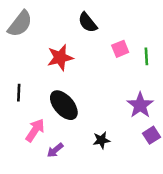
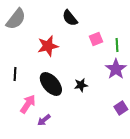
purple star: (140, 105) -> (116, 69), moved
black star: (101, 140) -> (81, 85), moved

